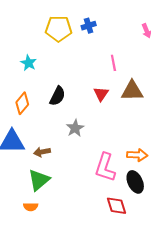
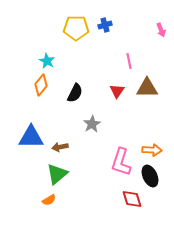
orange diamond: (22, 103) -> (41, 85), moved
orange semicircle: (31, 207) -> (49, 200), turned -32

